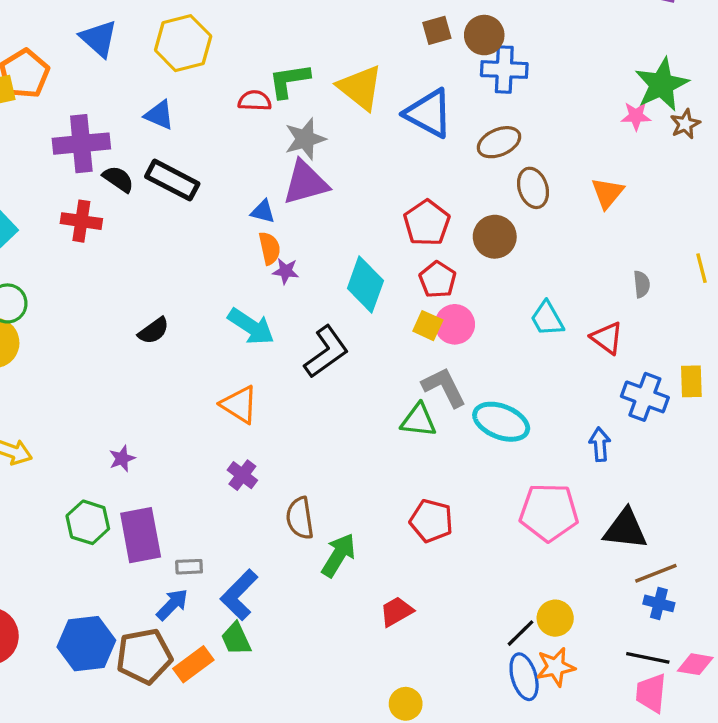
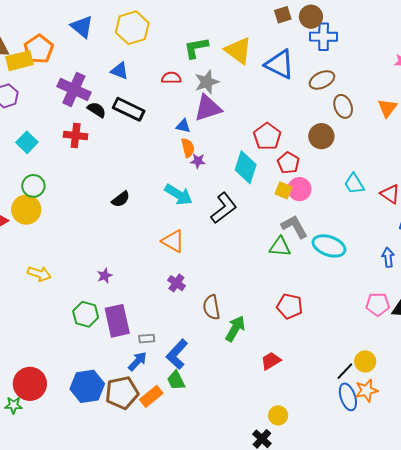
red semicircle: (255, 101) -> (171, 78), moved
purple cross: (81, 144) -> (74, 89), turned 32
red pentagon: (427, 223) -> (267, 136), moved
pink pentagon: (549, 512) -> (378, 304), moved, size x0.7

